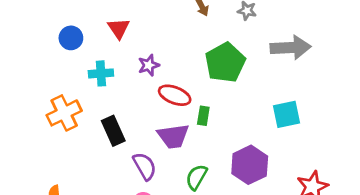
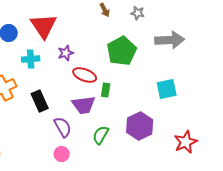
red triangle: (119, 28) -> (44, 26), size x1.6

